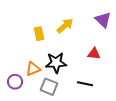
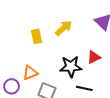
red triangle: (94, 54) -> (94, 57), turned -32
black star: (56, 63) -> (71, 67), moved

